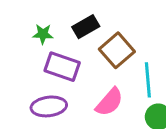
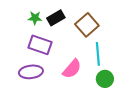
green star: (43, 34) -> (35, 18), moved
brown square: (117, 50) -> (87, 25), moved

